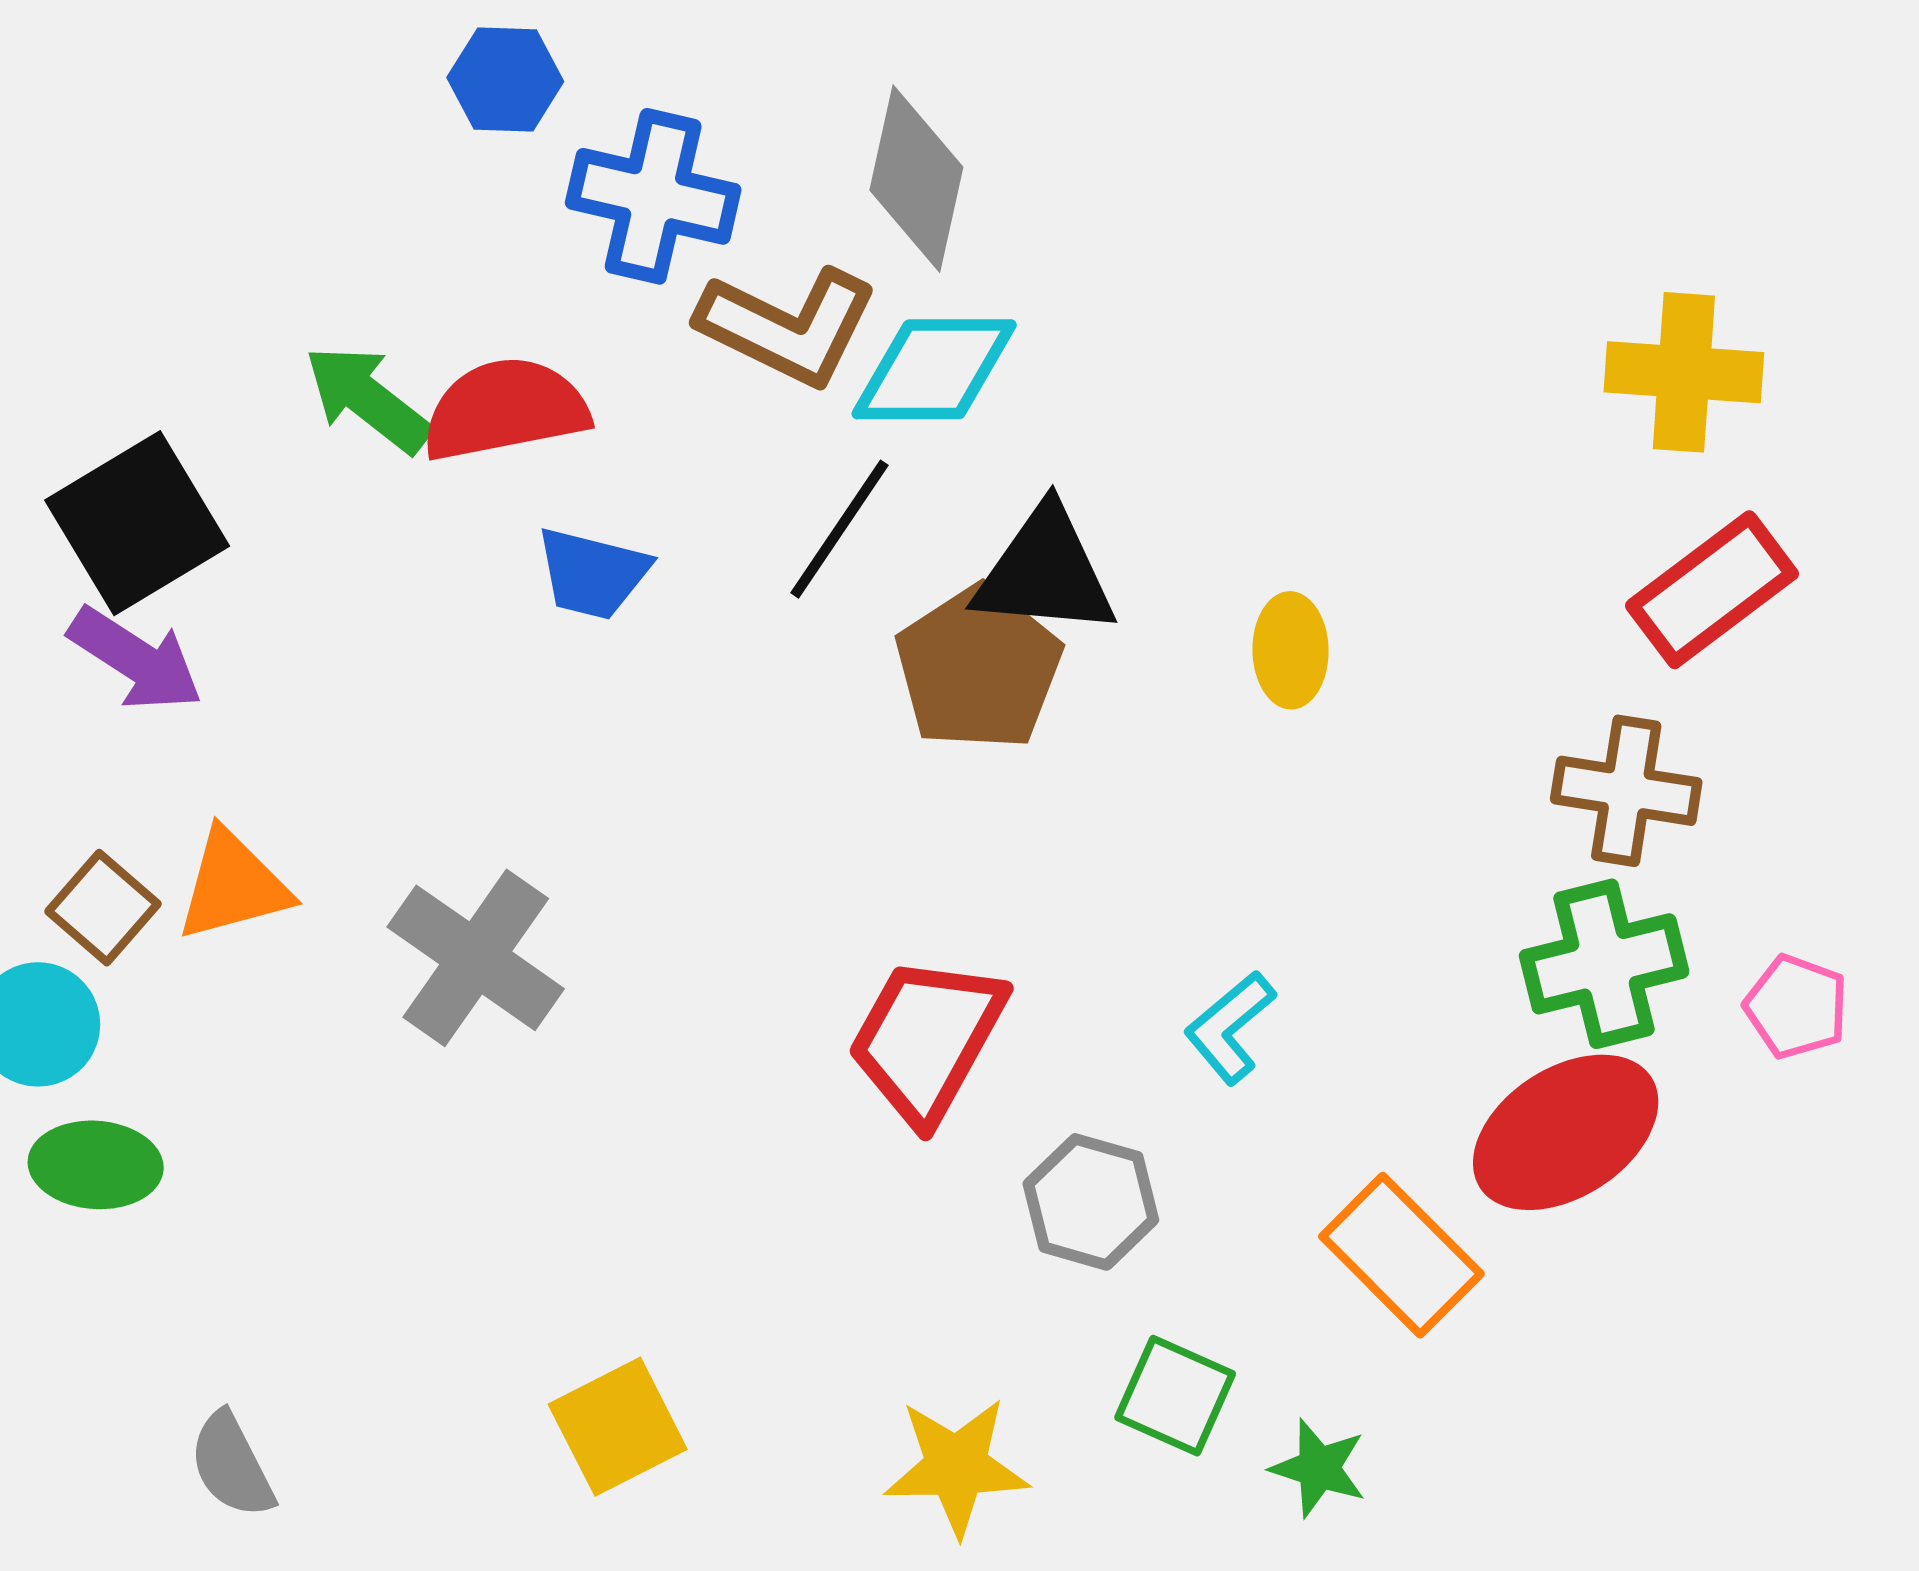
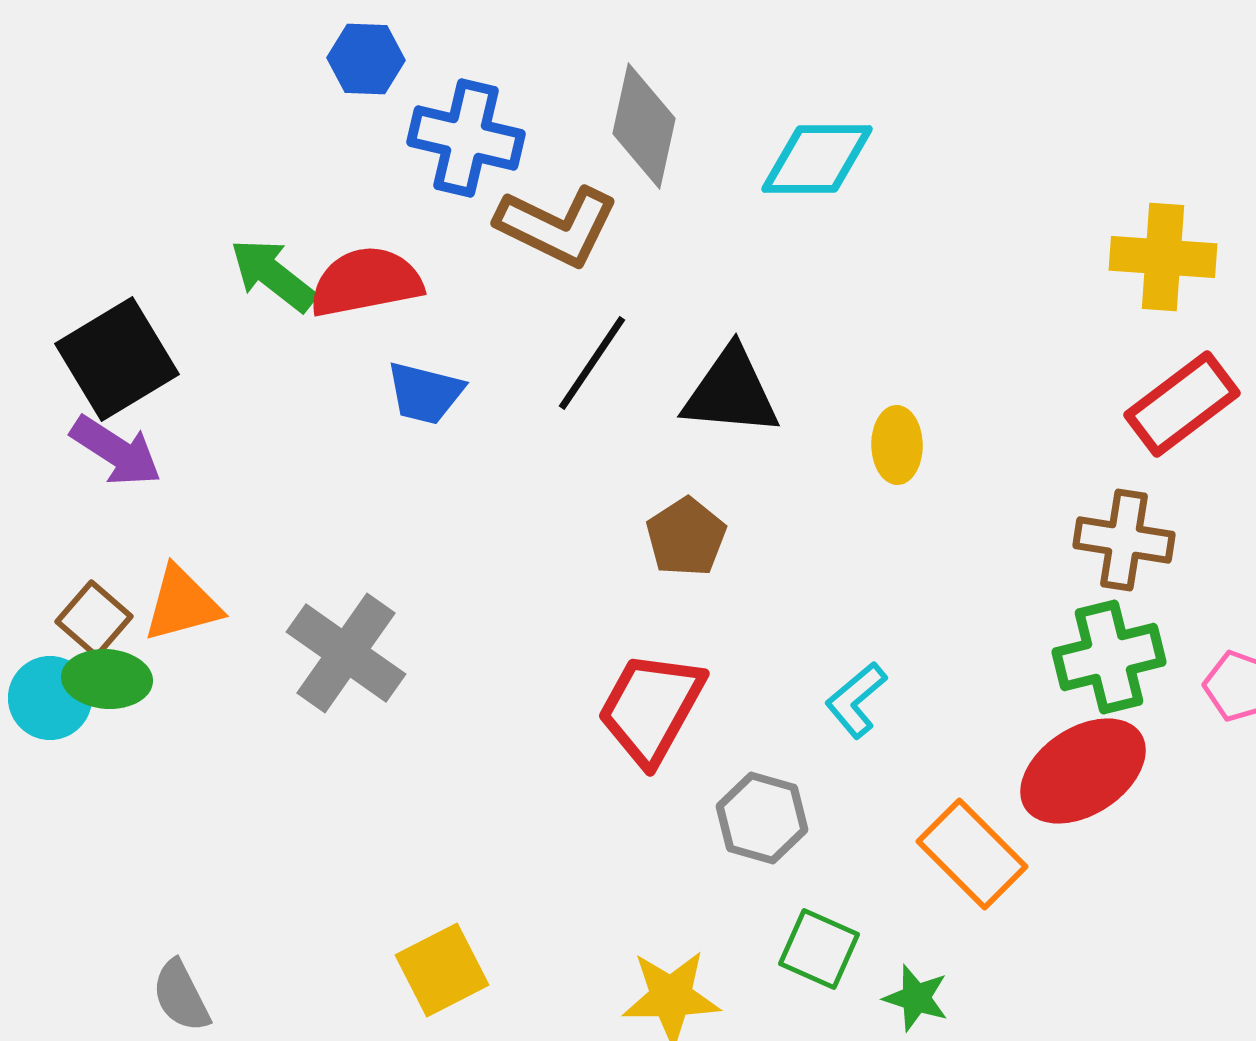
cyan diamond: (934, 369) -> (817, 159), moved
brown pentagon: (978, 668) -> (686, 537), moved, size x0.7
green ellipse: (96, 1165) -> (107, 679), moved

